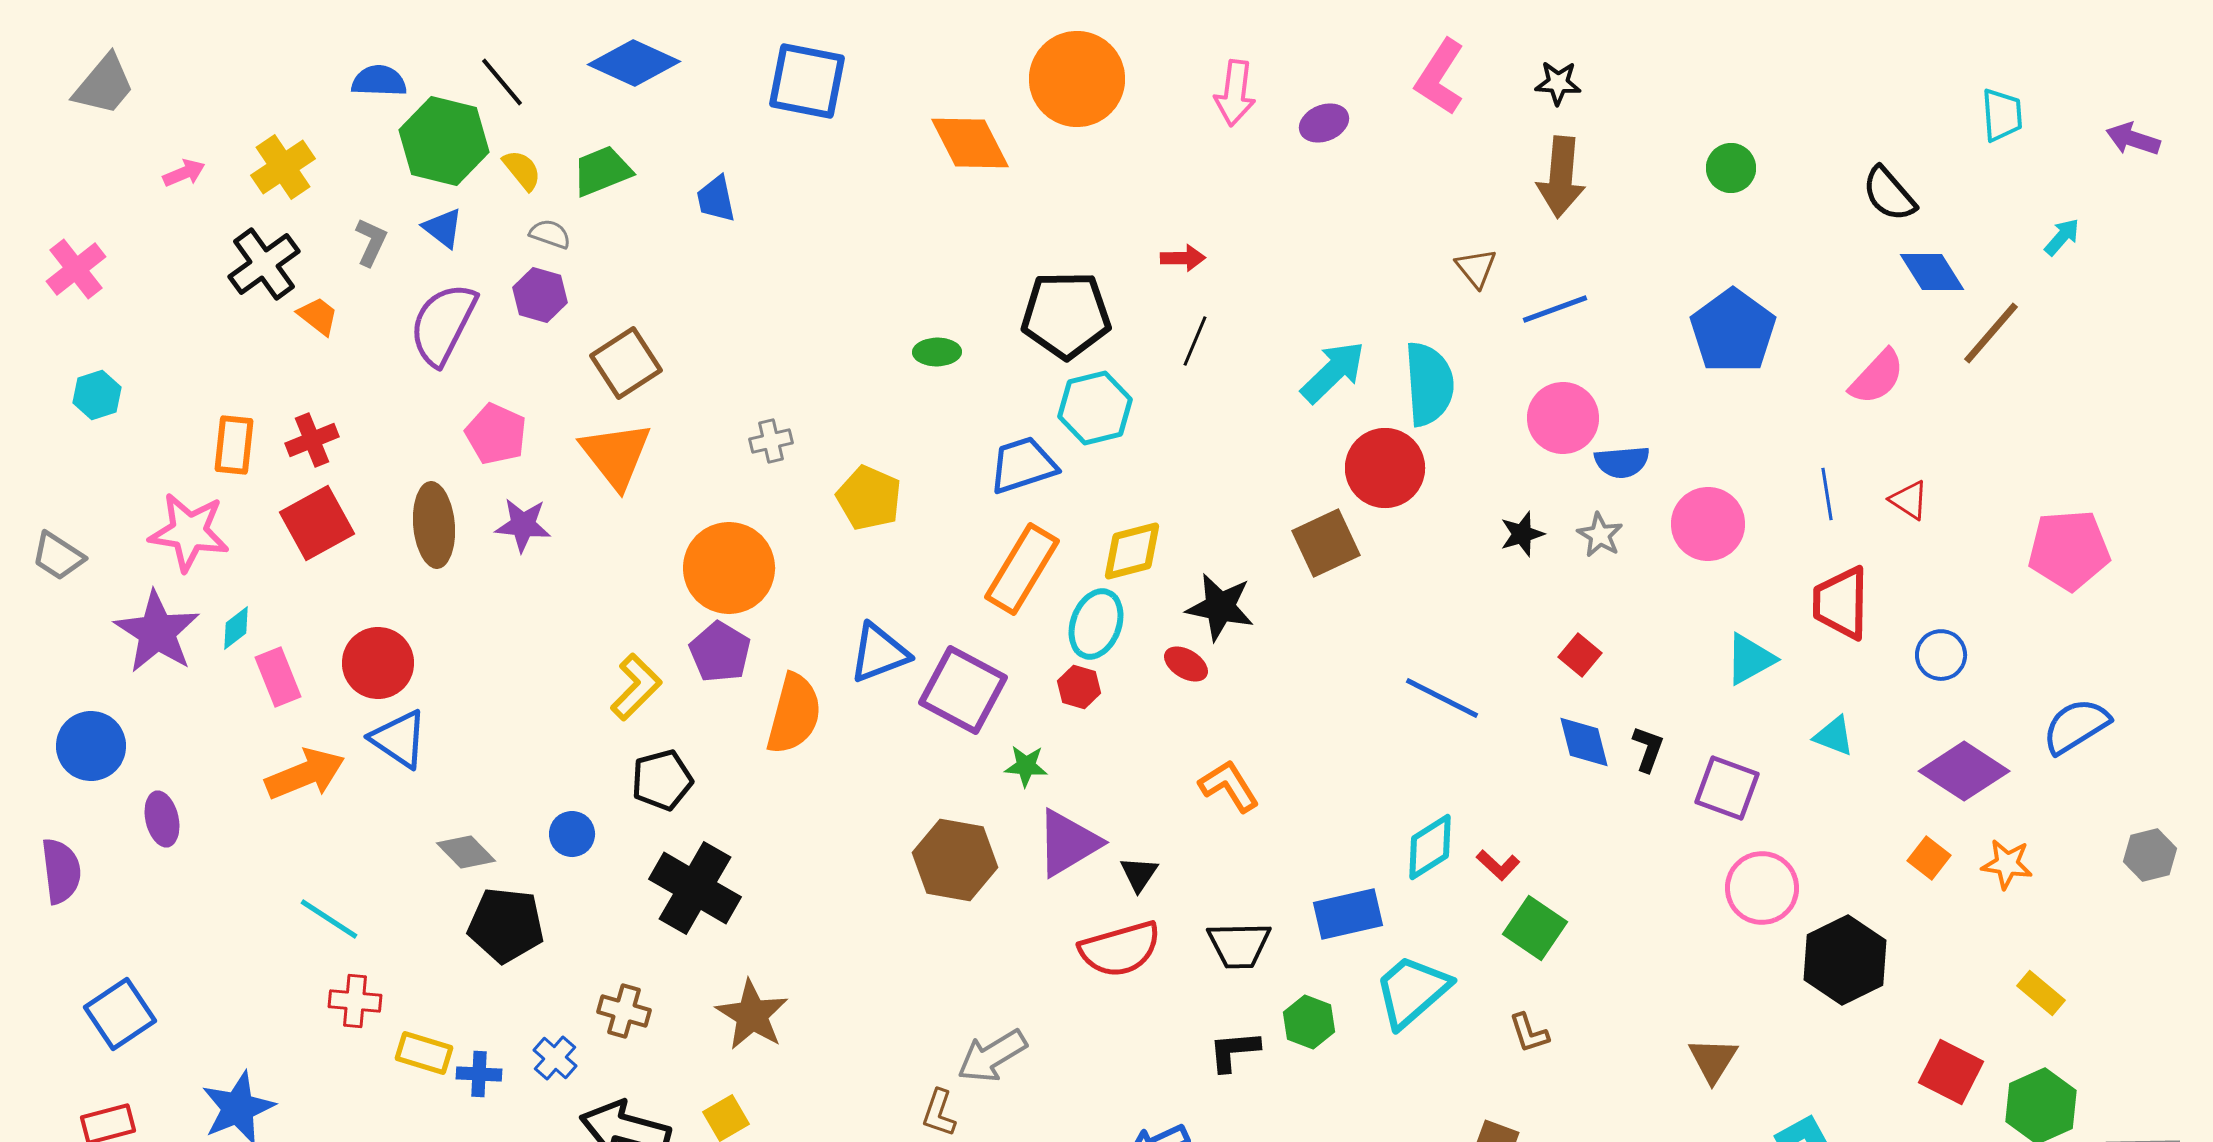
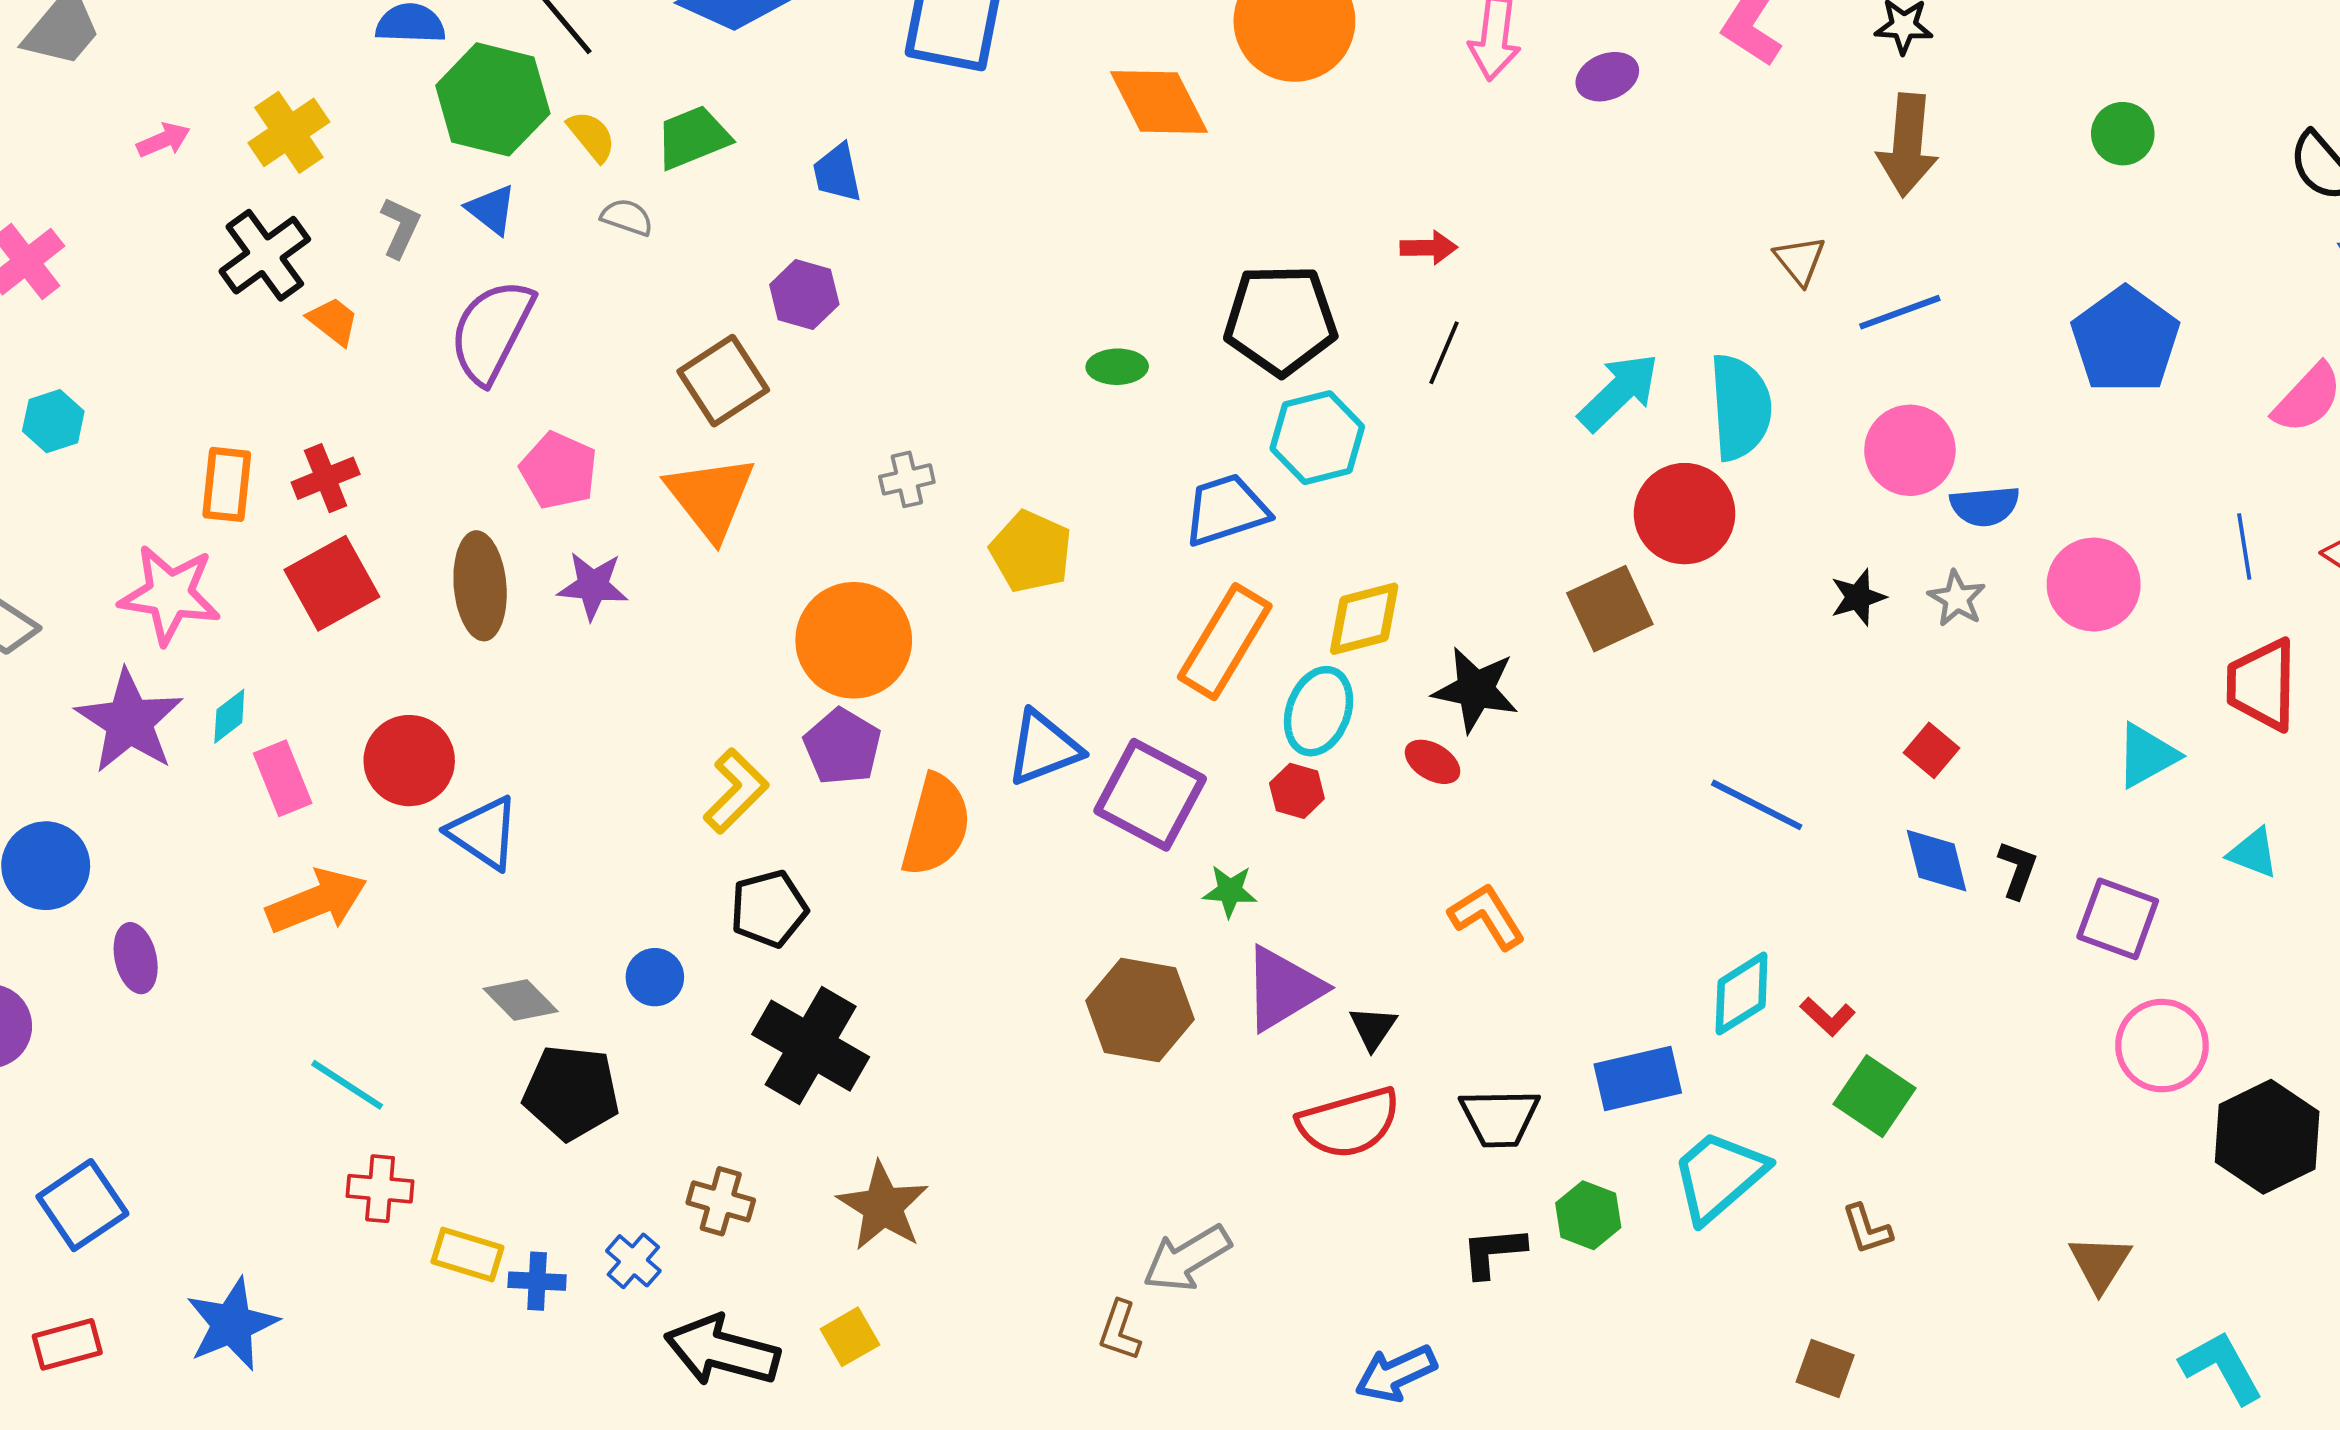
purple hexagon: (540, 295) -> (804, 294), moved
blue triangle: (399, 739) -> (484, 833), moved

